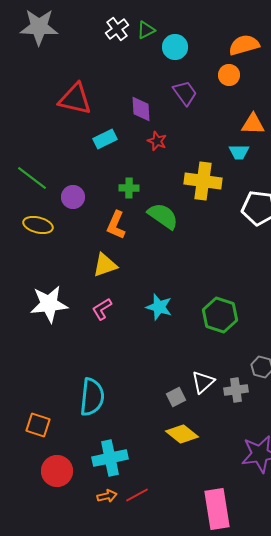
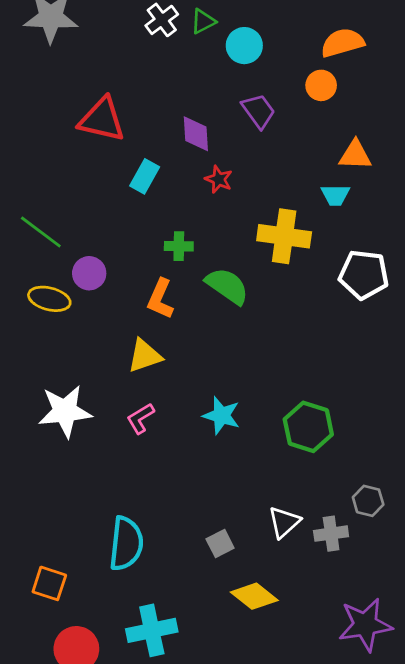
cyan rectangle: (105, 139) -> (145, 176), turned -35
purple circle: (73, 197) -> (89, 273), moved
gray square: (176, 397) -> (220, 544), moved

